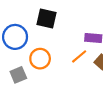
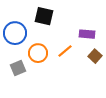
orange line: (79, 56) -> (65, 51), moved

